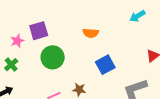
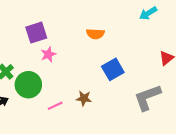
pink star: (17, 41) -> (48, 54), moved
green circle: (53, 57) -> (28, 85), moved

